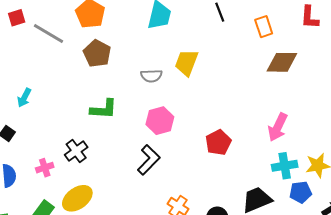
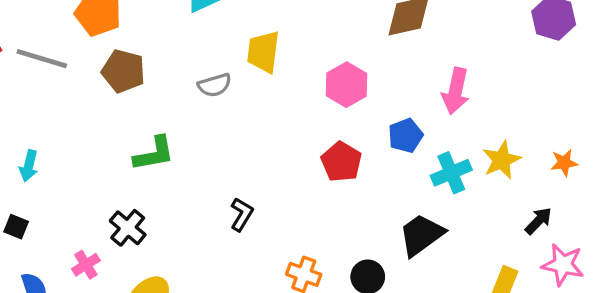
pink hexagon: (160, 121) -> (346, 85), moved
pink arrow: (278, 127) -> (456, 91), moved
black L-shape: (149, 160) -> (242, 214), size x0.7
blue pentagon: (301, 192) -> (406, 136), moved

